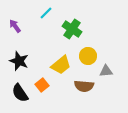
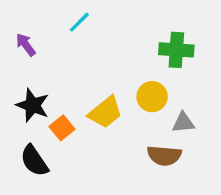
green cross: (72, 29) -> (176, 50), moved, turned -30
orange square: (42, 85) -> (62, 128), moved
brown semicircle: (84, 86) -> (164, 156), moved

